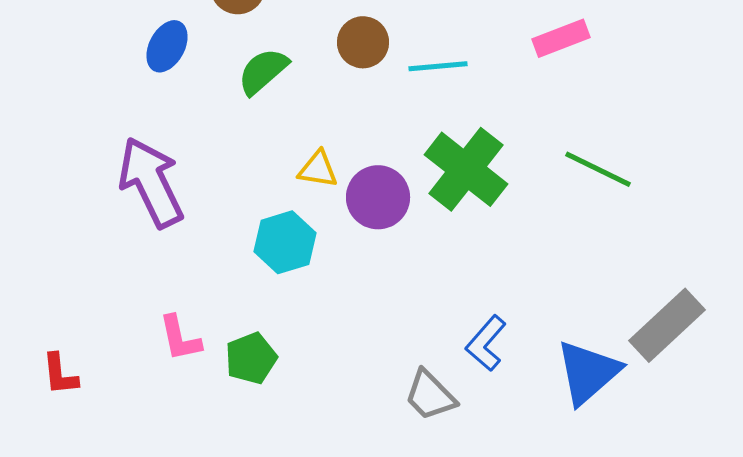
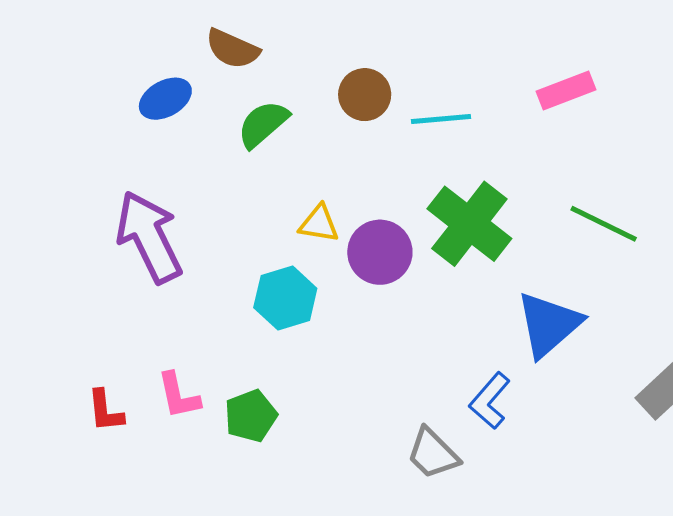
blue ellipse: (167, 46) -> (165, 99), turned 33
blue triangle: (588, 372) -> (549, 324), moved
red L-shape: (60, 374) -> (105, 411), moved

